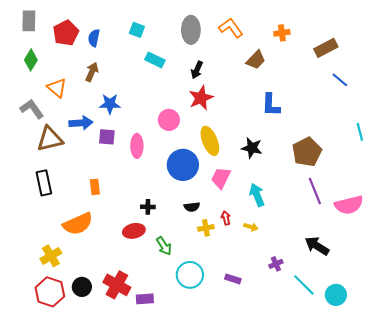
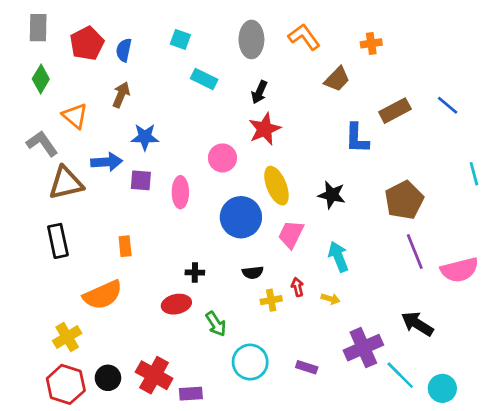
brown rectangle: (326, 48) -> (395, 111), moved
purple cross: (276, 264) -> (363, 348), size x2.0

